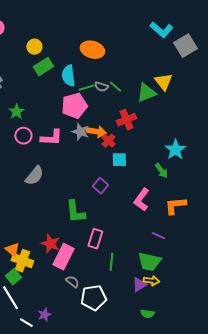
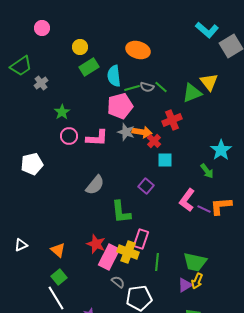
gray semicircle: (34, 176) -> (95, 185), moved
purple line: (158, 236) -> (204, 209), moved
yellow cross: (22, 261) -> (128, 252), moved
yellow arrow: (151, 281) -> (197, 281), turned 105

